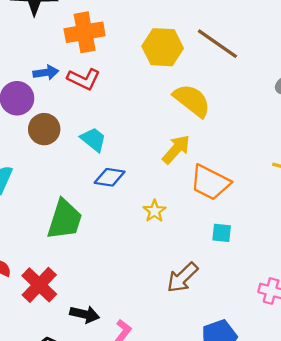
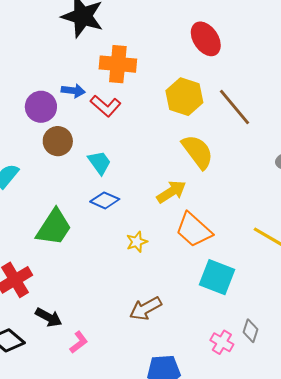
cyan square: (222, 233) -> (217, 277), moved, size x1.8

